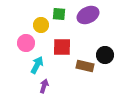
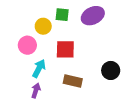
black circle: (105, 55) -> (111, 70), moved
brown rectangle: (85, 66) -> (73, 81), moved
purple arrow: (44, 86) -> (36, 91), moved

